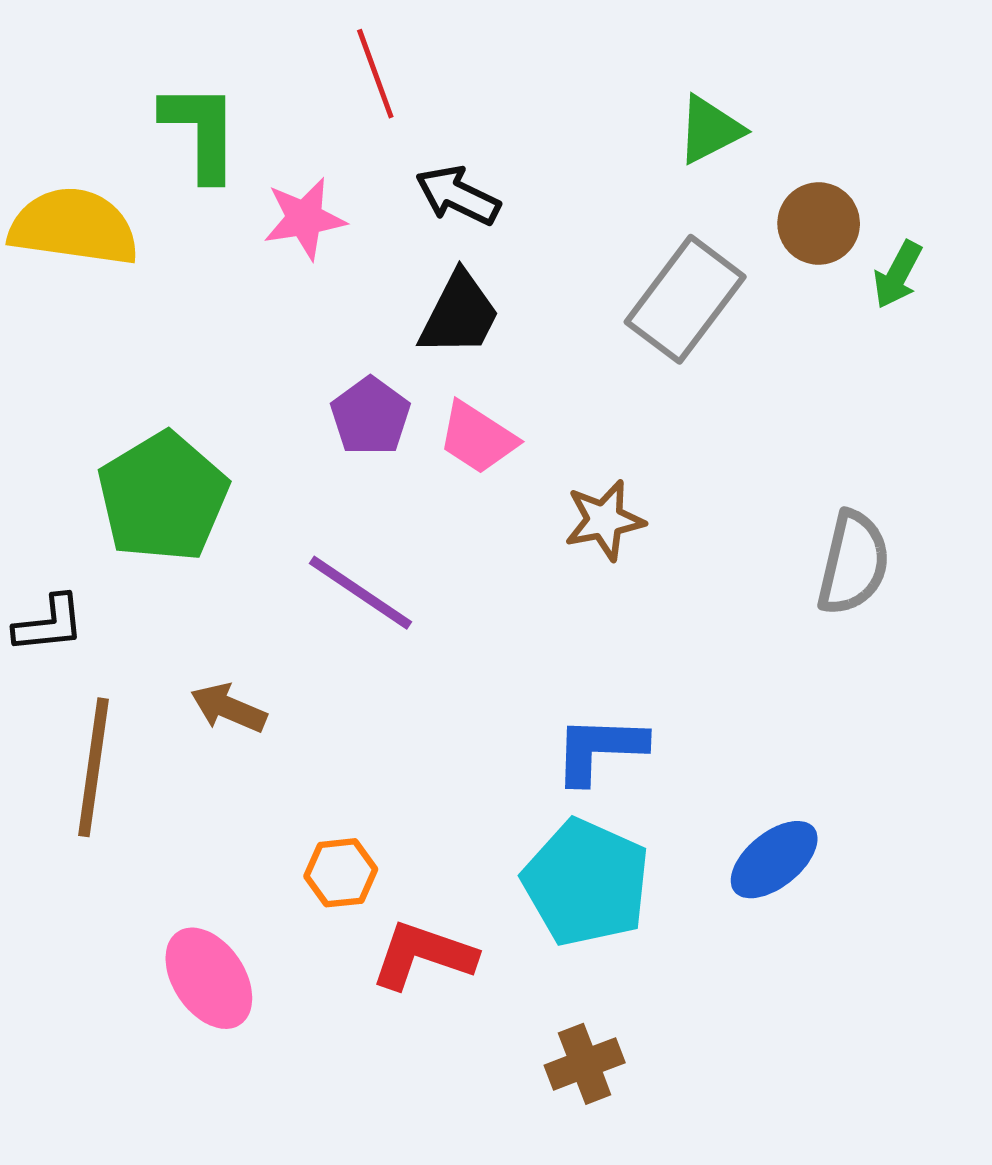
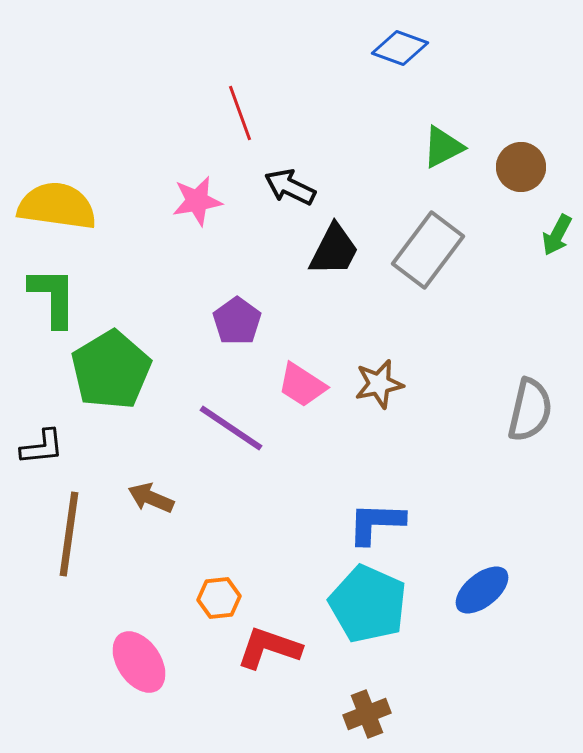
green L-shape: (201, 131) -> (53, 297), moved
brown circle: (819, 224) -> (521, 167), moved
black trapezoid: (459, 314) -> (334, 250), moved
pink trapezoid: (477, 438) -> (302, 385), moved

